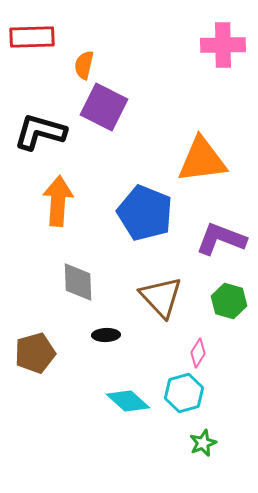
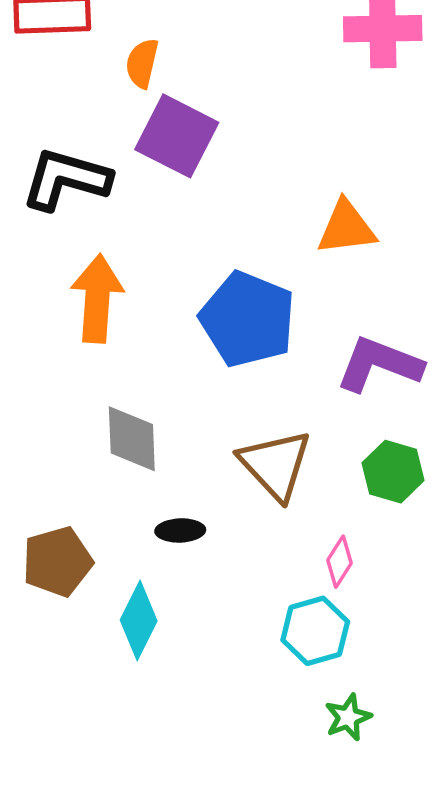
orange triangle: (202, 160) -> (346, 228), size x0.7
cyan diamond: (128, 401) -> (139, 620), moved, turned 75

